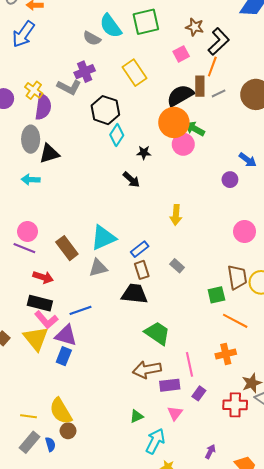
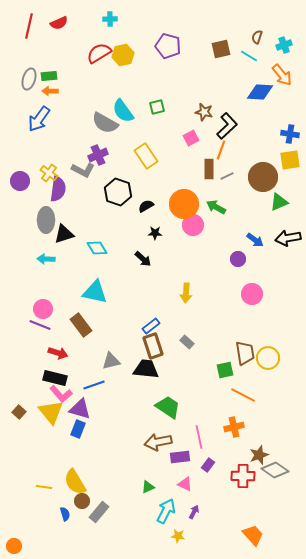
green square: (146, 22) -> (157, 107), size x0.6
gray semicircle: (92, 38) -> (105, 123), size x1.5
black semicircle: (180, 95) -> (146, 206), moved, size x0.6
green arrow: (195, 129) -> (216, 207), moved
cyan diamond: (117, 135) -> (97, 248), moved, turned -65
pink circle: (244, 231) -> (252, 294), moved
cyan triangle: (103, 238) -> (95, 292), moved, turned 36
gray triangle: (98, 268) -> (111, 361), moved
brown rectangle: (142, 270) -> (153, 346), size x1.4
pink triangle: (175, 413) -> (185, 484), turned -42
gray rectangle: (30, 442) -> (99, 512), moved
purple arrow: (210, 452) -> (194, 512), moved

